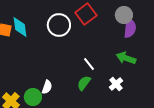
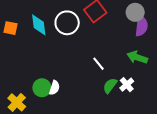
cyan diamond: (20, 27) -> (39, 25), moved
green semicircle: (84, 83) -> (110, 86), moved
green circle: (33, 97) -> (42, 88), moved

